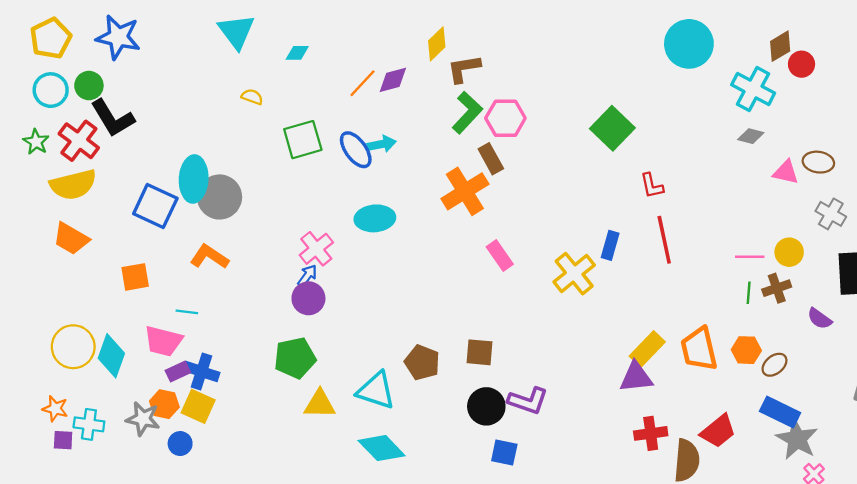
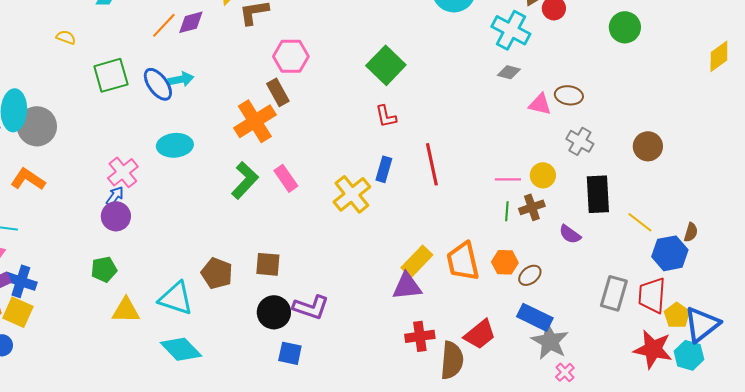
green L-shape: (467, 113) -> (245, 180), moved
red L-shape: (652, 186) -> (386, 116), moved
green pentagon: (295, 358) -> (104, 269), size x0.7

